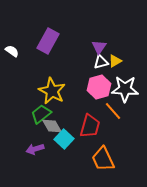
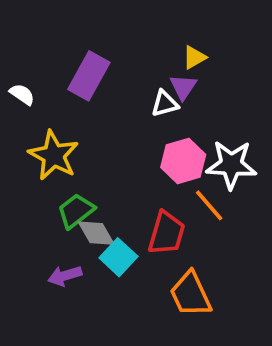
yellow triangle: (115, 61) -> (194, 57), moved
white triangle: (101, 62) -> (165, 104), moved
yellow star: (52, 91) -> (54, 155), moved

